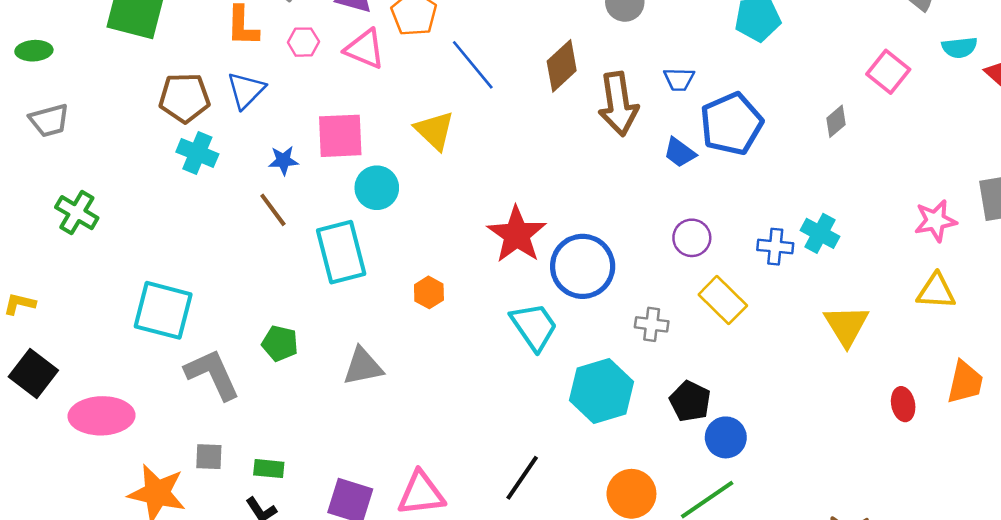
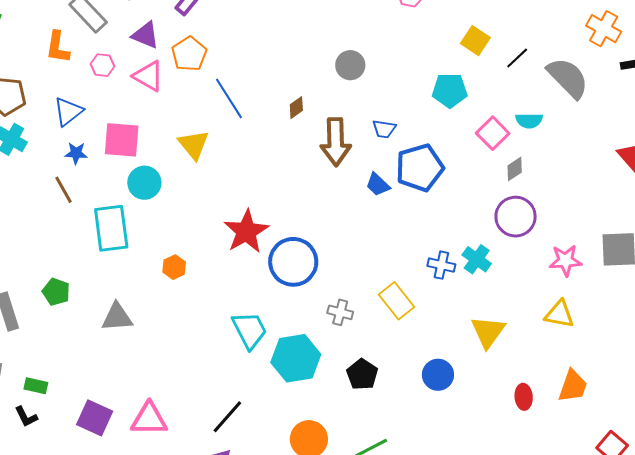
cyan semicircle: (960, 47) -> (529, 121), moved
brown diamond: (562, 66) -> (296, 108), size x0.6
pink square: (888, 72) -> (493, 133), moved
blue triangle: (246, 90) -> (68, 111), moved
gray diamond: (836, 121) -> (515, 169), moved
purple circle: (692, 238) -> (516, 217), moved, size x1.4
cyan trapezoid: (534, 327) -> (250, 330), moved
blue circle: (726, 437) -> (438, 375), moved

